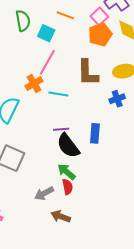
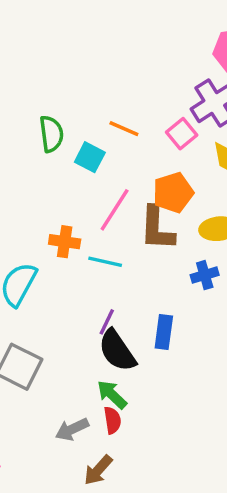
orange pentagon: (100, 35) -> (173, 193), moved
pink line: (47, 62) -> (115, 210), moved
orange cross: (34, 83) -> (65, 242), turned 36
purple line: (61, 129) -> (107, 322), turned -63
brown arrow: (61, 216) -> (98, 470), turned -72

